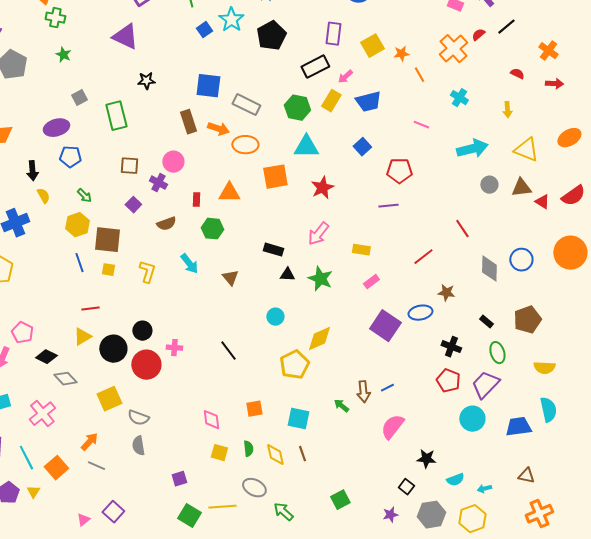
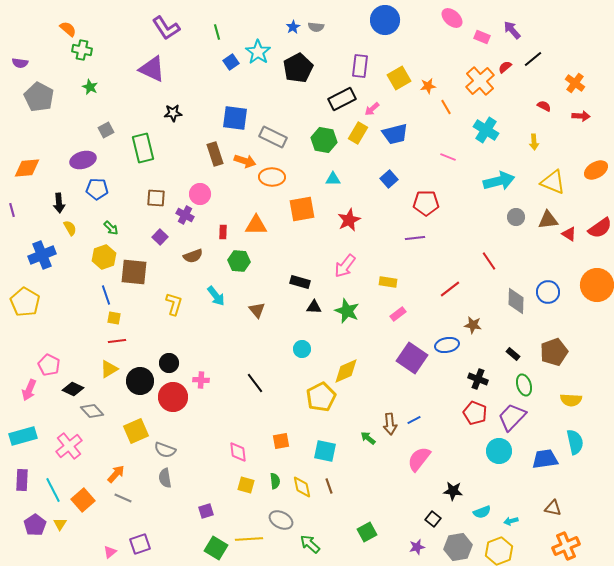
cyan cross: (459, 98) -> (486, 130), size x1.4
cyan triangle: (306, 147) -> (333, 179), size x0.6
yellow square: (108, 270) -> (114, 318), moved
purple square: (113, 512) -> (140, 544), turned 30

